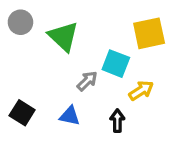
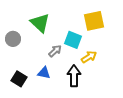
gray circle: (20, 22) -> (13, 39), moved
black square: (22, 113) -> (19, 79), moved
black arrow: (117, 121) -> (74, 76), size x1.5

